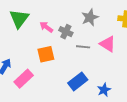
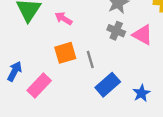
gray cross: (66, 32) -> (116, 31), moved
gray line: (83, 47) -> (90, 60), moved, turned 72

